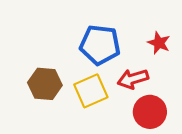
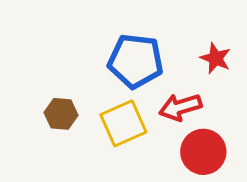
brown hexagon: (45, 84) -> (61, 114), size x0.7

